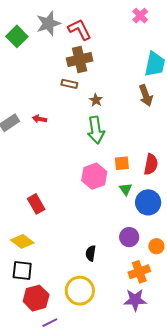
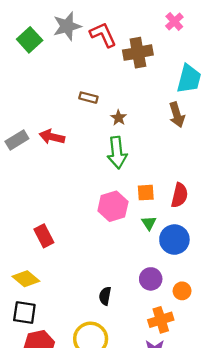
brown cross: (80, 60) -> (138, 53), moved
red arrow: (39, 119) -> (52, 137), size x1.5

